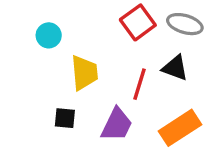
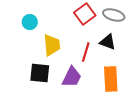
black square: (65, 118) -> (40, 73), size x1.5
orange rectangle: (180, 128) -> (111, 79), turned -60

